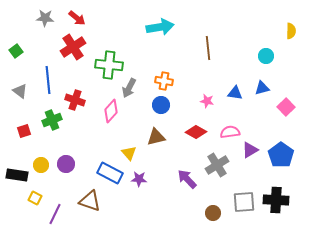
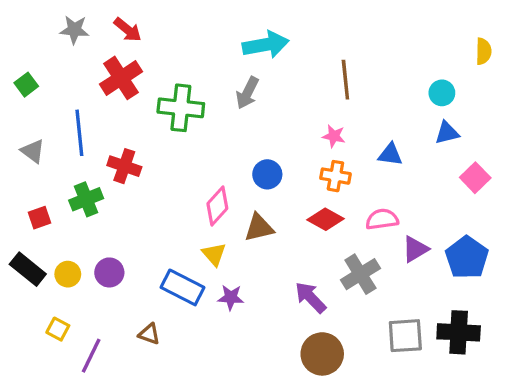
orange cross: (164, 81) -> (335, 176), moved
gray arrow: (129, 88) -> (247, 93), moved
blue triangle: (262, 88) -> (447, 133), moved
pink star: (207, 101) -> (334, 136), moved
pink diamond: (111, 111) -> (217, 206), moved
black rectangle: (17, 175) -> (28, 269), moved, turned 30
brown triangle: (90, 201) -> (149, 334), size x0.6
brown circle: (213, 213) -> (322, 354), moved, size x1.6

